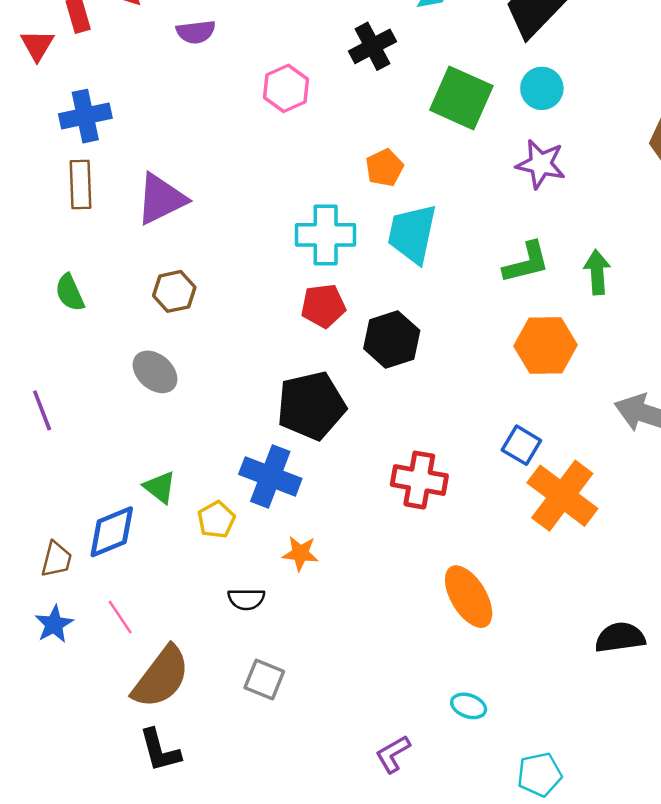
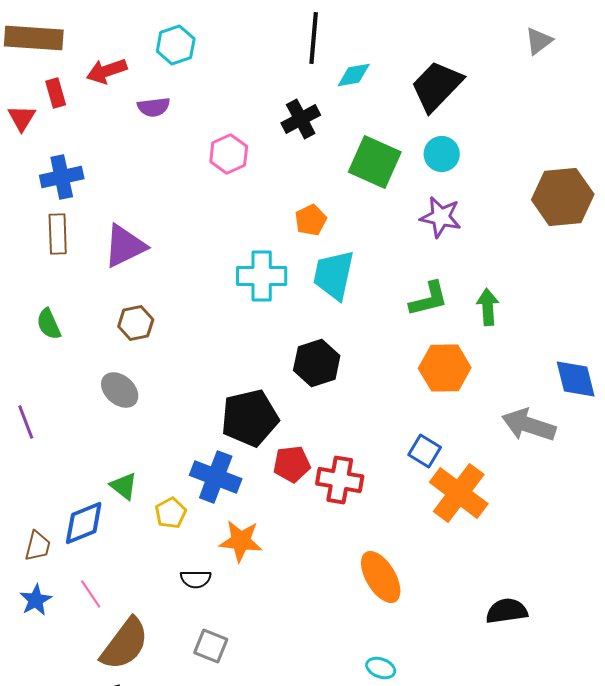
red pentagon: (323, 306) -> (292, 464), moved
orange star: (300, 553) -> (241, 541), size x1.4

